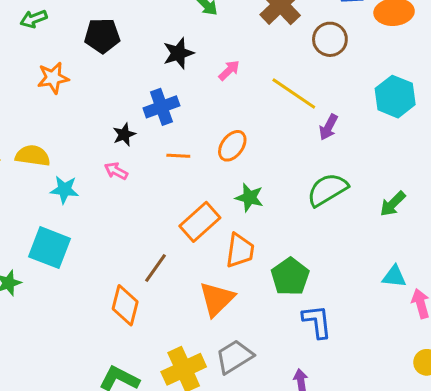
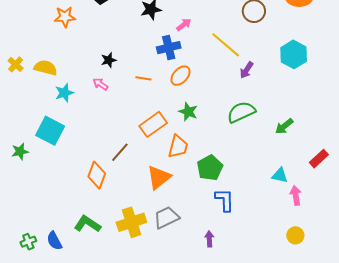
blue cross: (161, 107) -> (169, 48), moved
cyan star: (64, 190) -> (64, 93), turned -30

